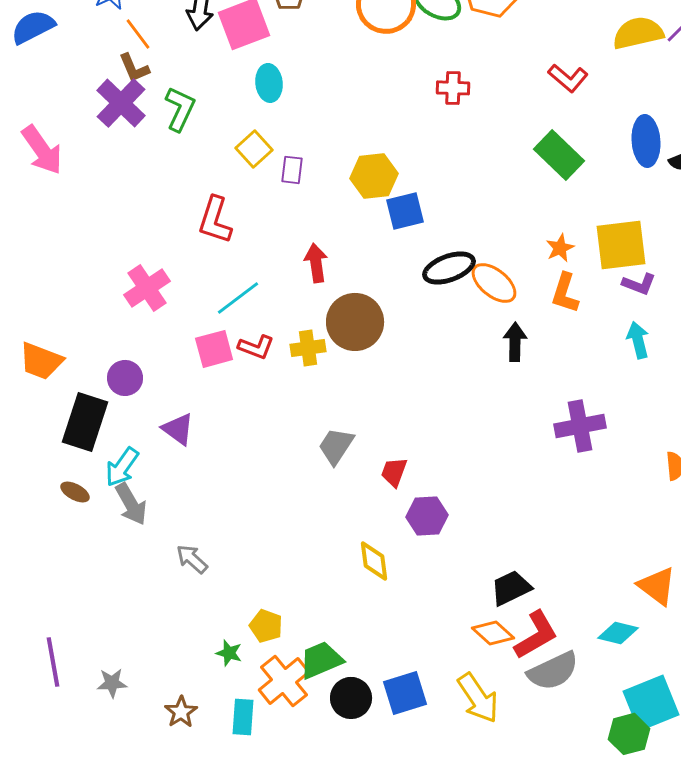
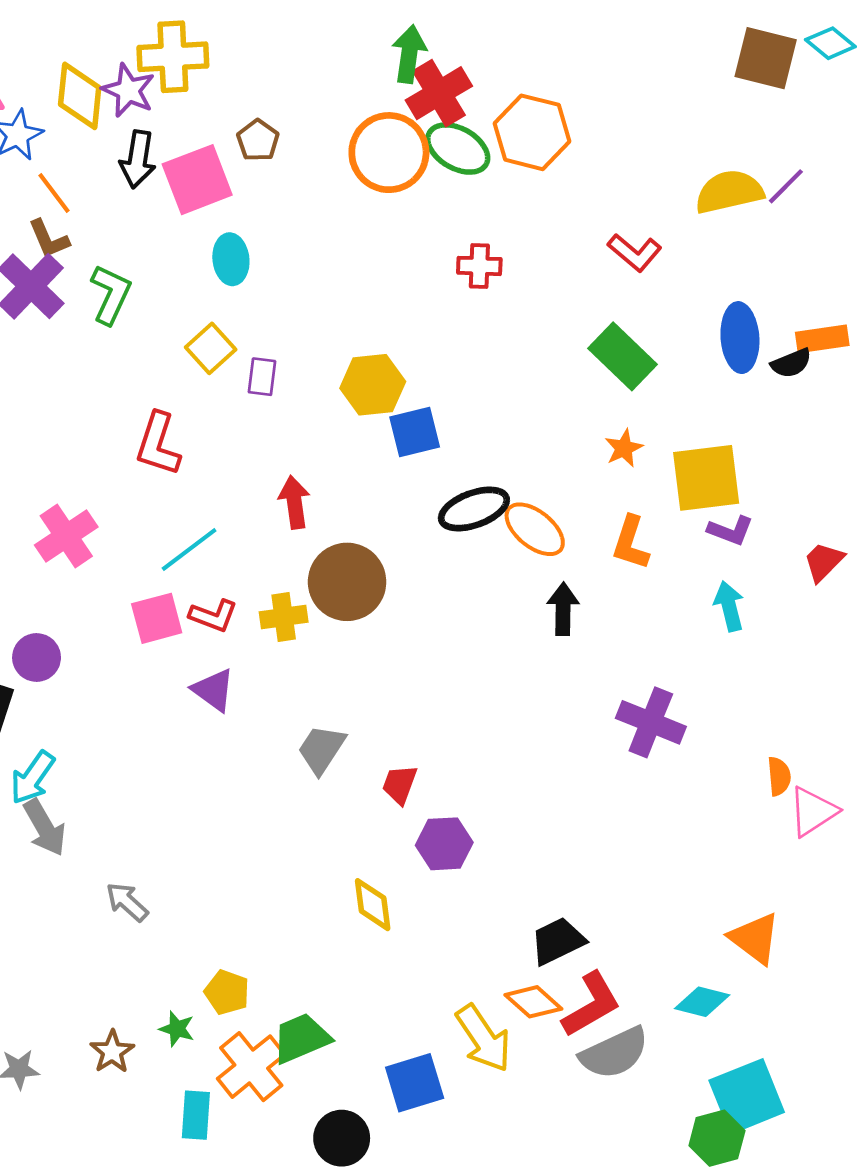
orange star: (560, 248) -> (624, 448), moved
purple cross: (580, 426) -> (651, 722), turned 33
purple triangle: (178, 429) -> (213, 690), moved
black circle: (351, 698) -> (342, 1138), moved
yellow arrow: (478, 698) -> (483, 1038), moved
brown star: (181, 712) -> (112, 1052), moved

